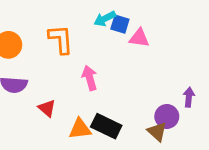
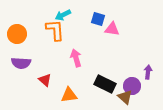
cyan arrow: (105, 19) -> (63, 15), moved
black rectangle: (106, 126) -> (105, 84), moved

